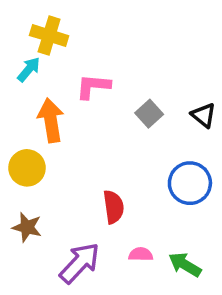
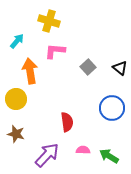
yellow cross: (49, 36) -> (49, 21), moved

